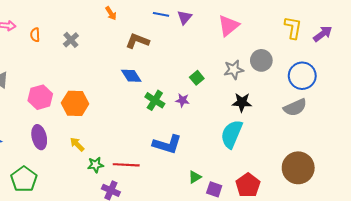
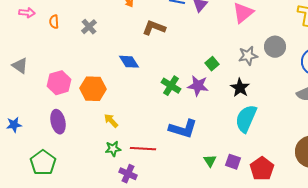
blue diamond: (131, 76) -> (129, 62), moved
purple star: (182, 100) -> (198, 86), size x1.5
black star: (242, 102) -> (240, 88), moved, turned 30
yellow arrow: (77, 144) -> (111, 121), moved
green triangle: (195, 177) -> (210, 161), turned -32
purple square: (214, 189) -> (233, 162), moved

